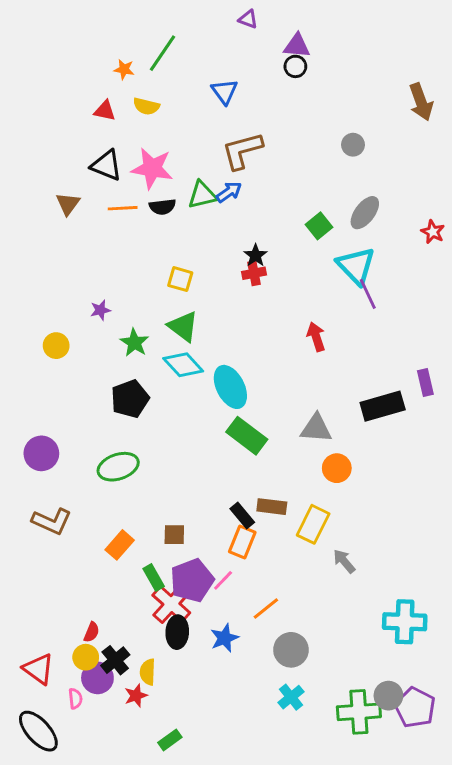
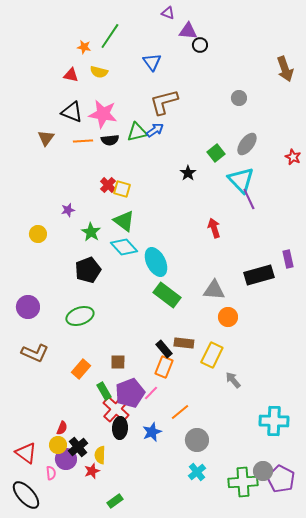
purple triangle: (297, 46) -> (188, 31), moved
black star: (256, 255) -> (188, 173), moved
red cross: (254, 273) -> (108, 185), moved, turned -35

